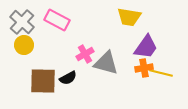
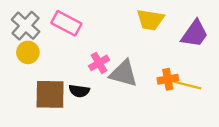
purple trapezoid: (146, 47) -> (195, 34), moved
black semicircle: (68, 78) -> (79, 91), turned 36

